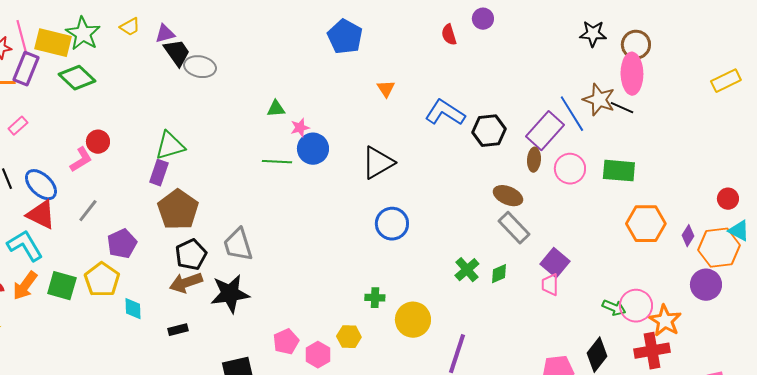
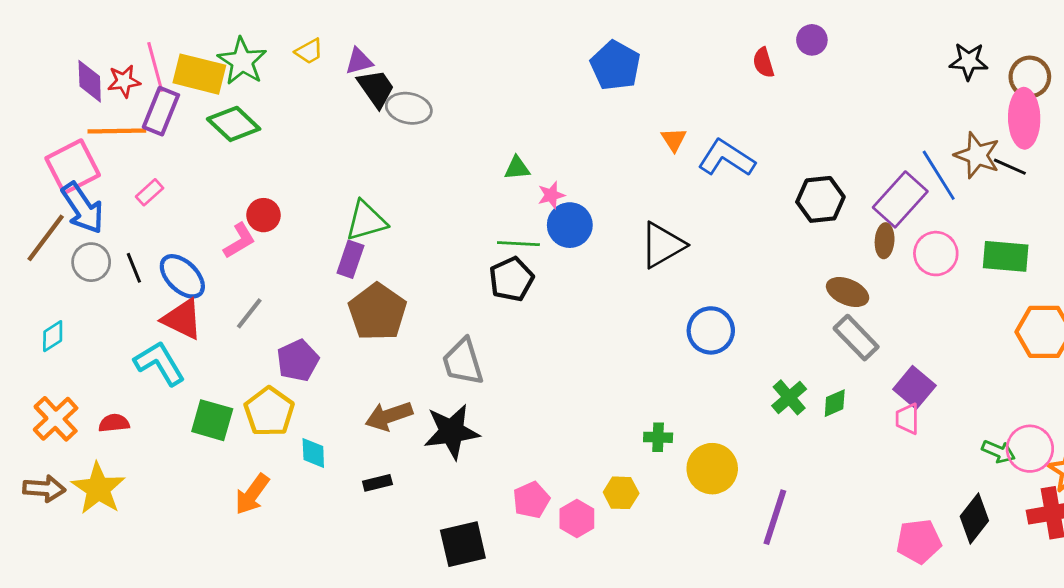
blue L-shape: (445, 113) -> (726, 158), moved
blue circle: (392, 224) -> (711, 330), moved
black pentagon: (191, 255) -> (511, 279), moved
orange arrow: (25, 286) -> (252, 494), moved

